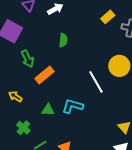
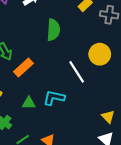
green semicircle: (63, 40) -> (53, 30), moved, size x1.5

